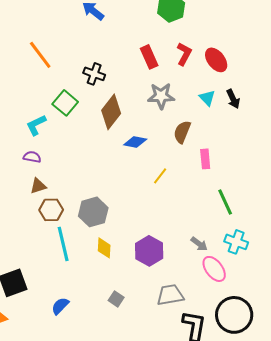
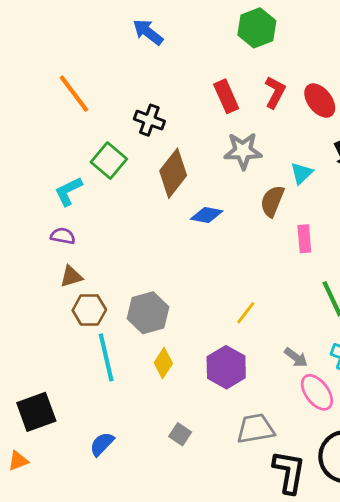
cyan triangle: (207, 98) -> (302, 173), moved, turned 30
yellow line: (160, 176) -> (246, 313), moved
yellow diamond: (104, 248) -> (163, 363), turned 30

